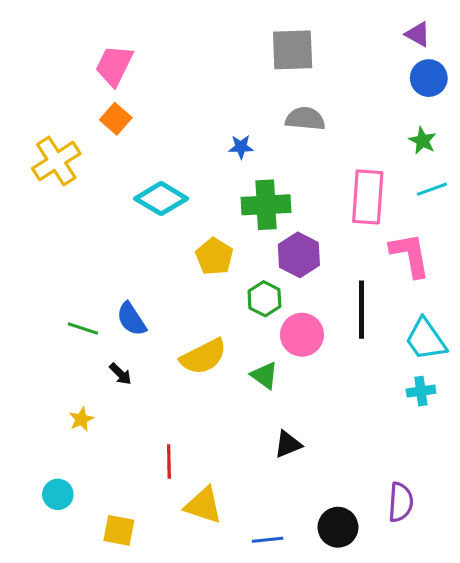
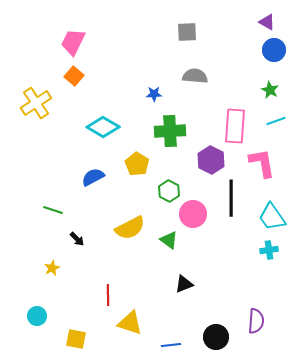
gray square: (293, 50) -> (187, 32), size x0.7
purple hexagon: (299, 255) -> (211, 160), moved
blue semicircle: (131, 319) -> (93, 177), moved, turned 95

